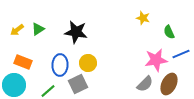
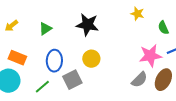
green triangle: (38, 29) -> (45, 29), moved
black star: (76, 32) -> (87, 25), moved
yellow circle: (88, 63) -> (91, 59), moved

